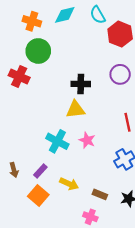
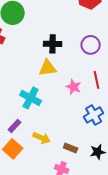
purple circle: (120, 74) -> (91, 45), moved
pink star: (87, 140) -> (74, 87), moved

